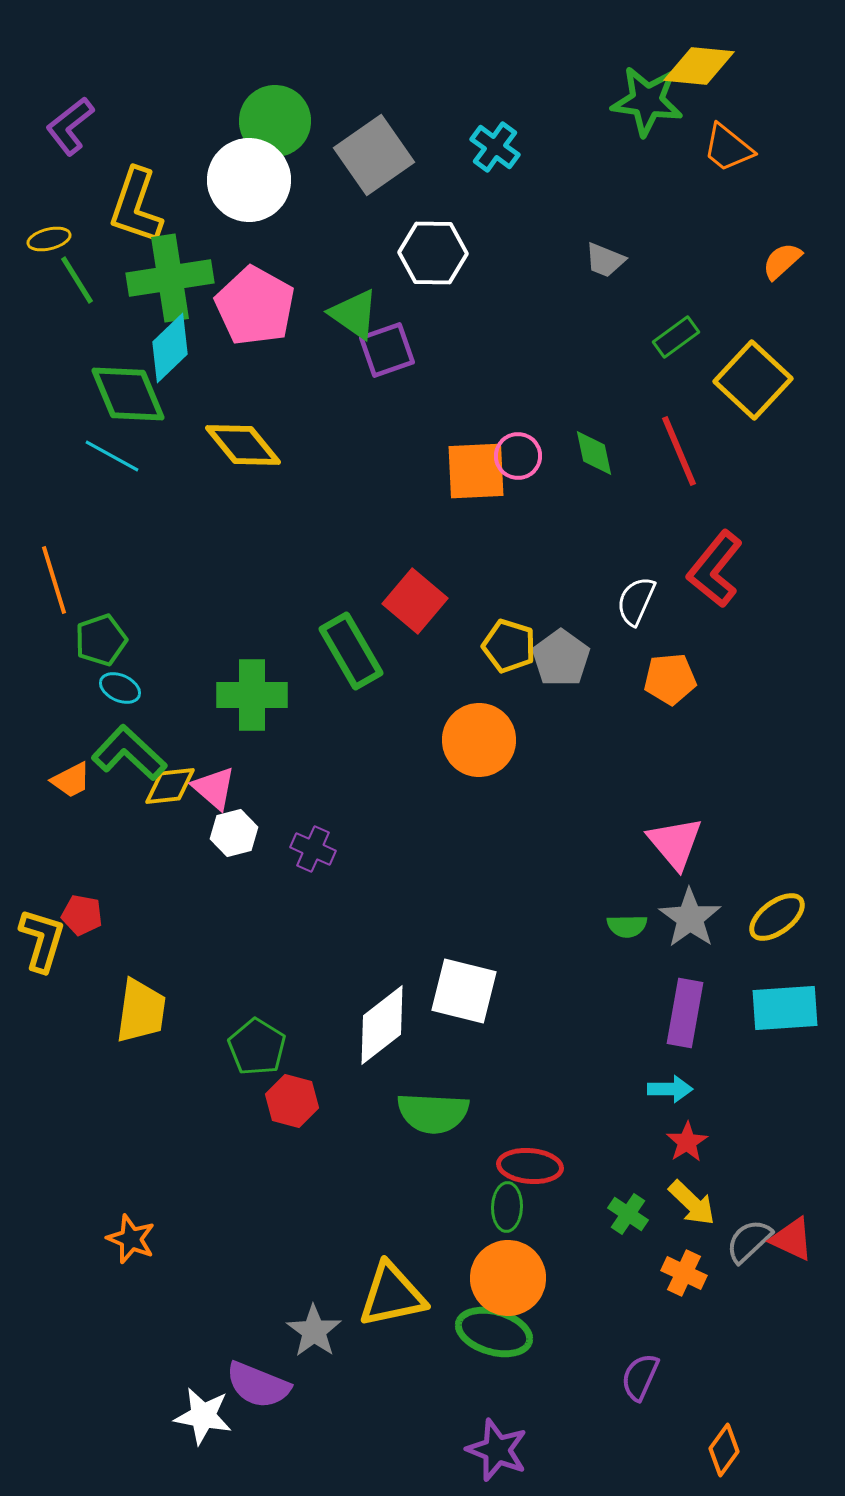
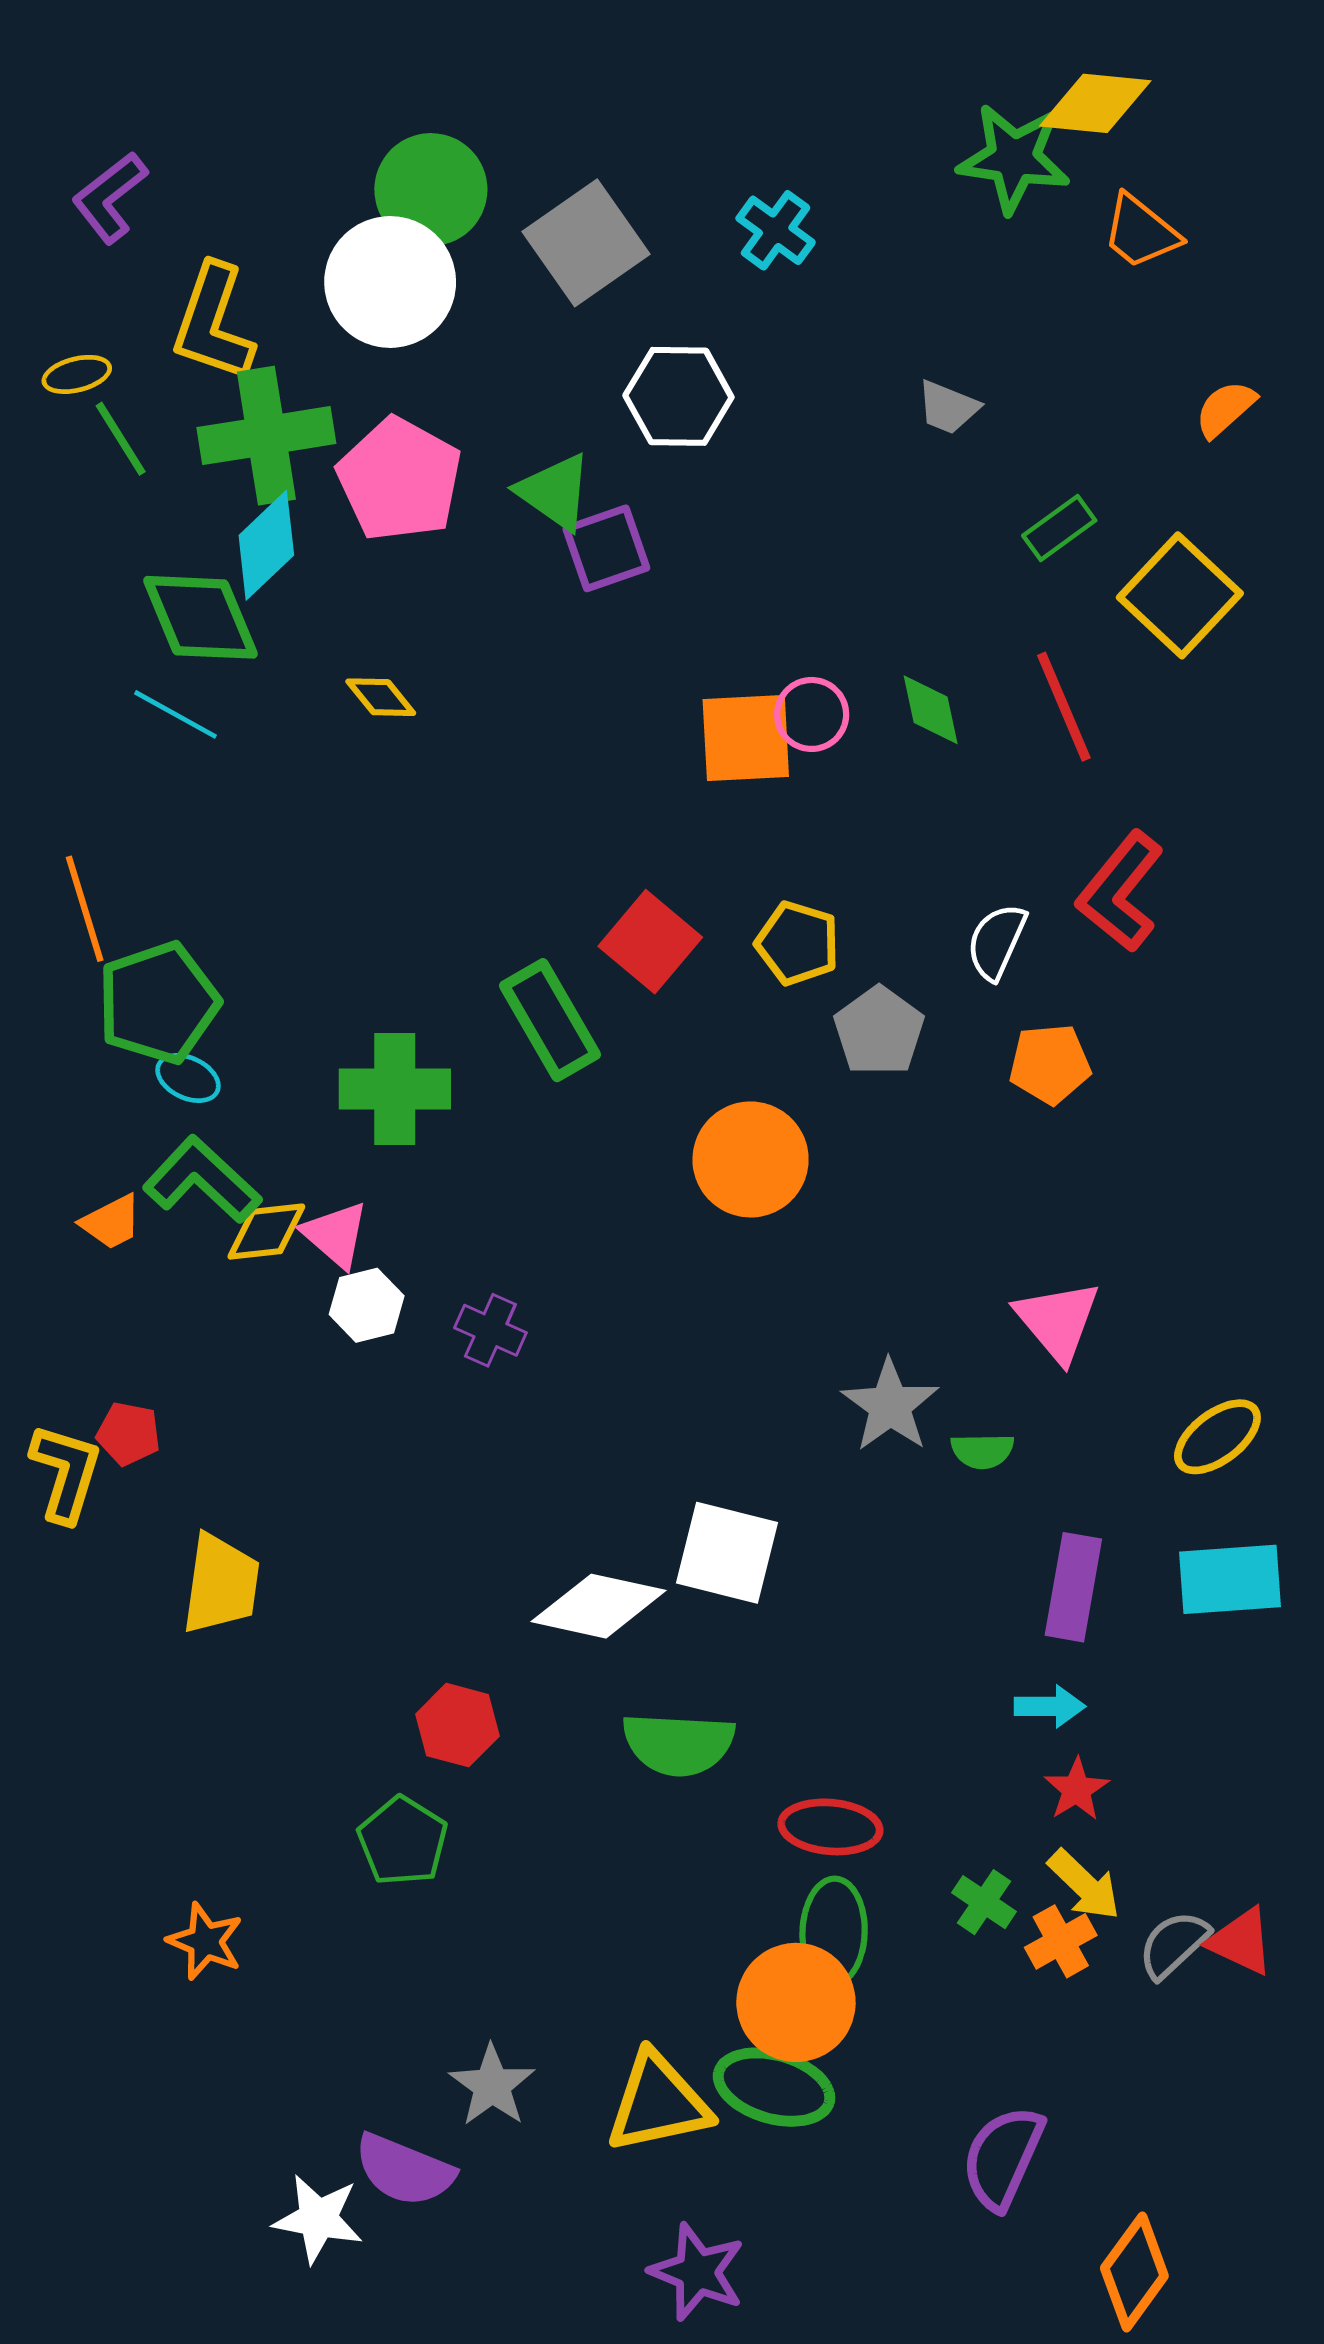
yellow diamond: (243, 445) -> (381, 697), size x0.6
green pentagon: (101, 640) -> (158, 1003), size x1.5
yellow pentagon: (509, 646) -> (798, 943), moved
gray star: (690, 918) -> (890, 1405), moved
white diamond: (382, 1025) -> (599, 1606), turned 50
green pentagon: (257, 1047) -> (403, 1841), moved
green ellipse: (507, 1207) -> (834, 1932), moved, size x1.4
orange cross: (684, 1273) -> (1061, 1941), moved, turned 36
yellow triangle: (392, 1295) -> (658, 2103), moved
purple semicircle: (640, 1377) -> (1003, 2158), size x1.4
purple star: (497, 1450) -> (697, 2272), moved
orange diamond: (724, 1450) -> (1134, 2272), size x1.4

